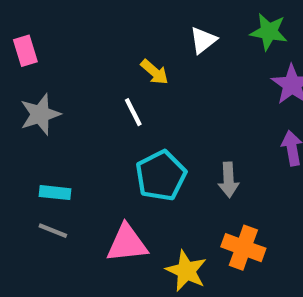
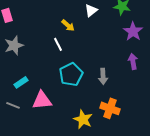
cyan rectangle: (55, 193) -> (21, 82), turned -40
gray line: (53, 231) -> (13, 105), moved
pink triangle: (127, 243) -> (42, 100), moved

